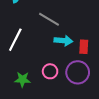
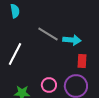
cyan arrow: (63, 41) -> (72, 40), moved

